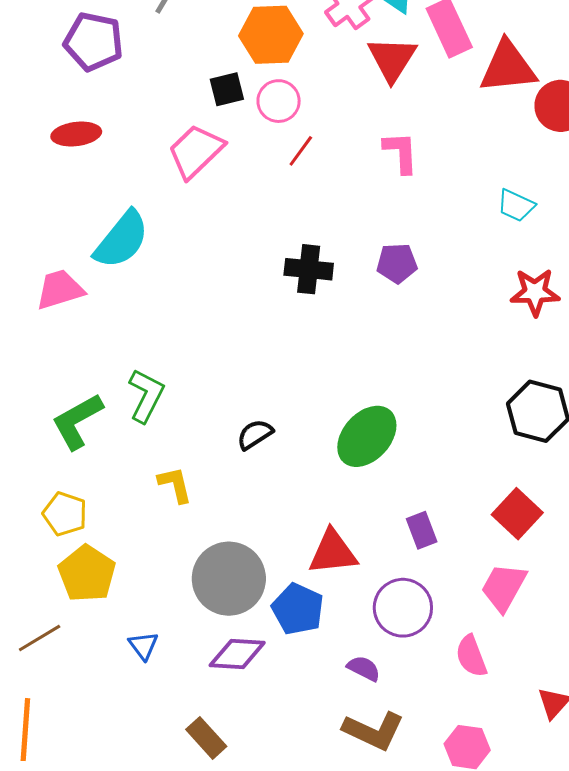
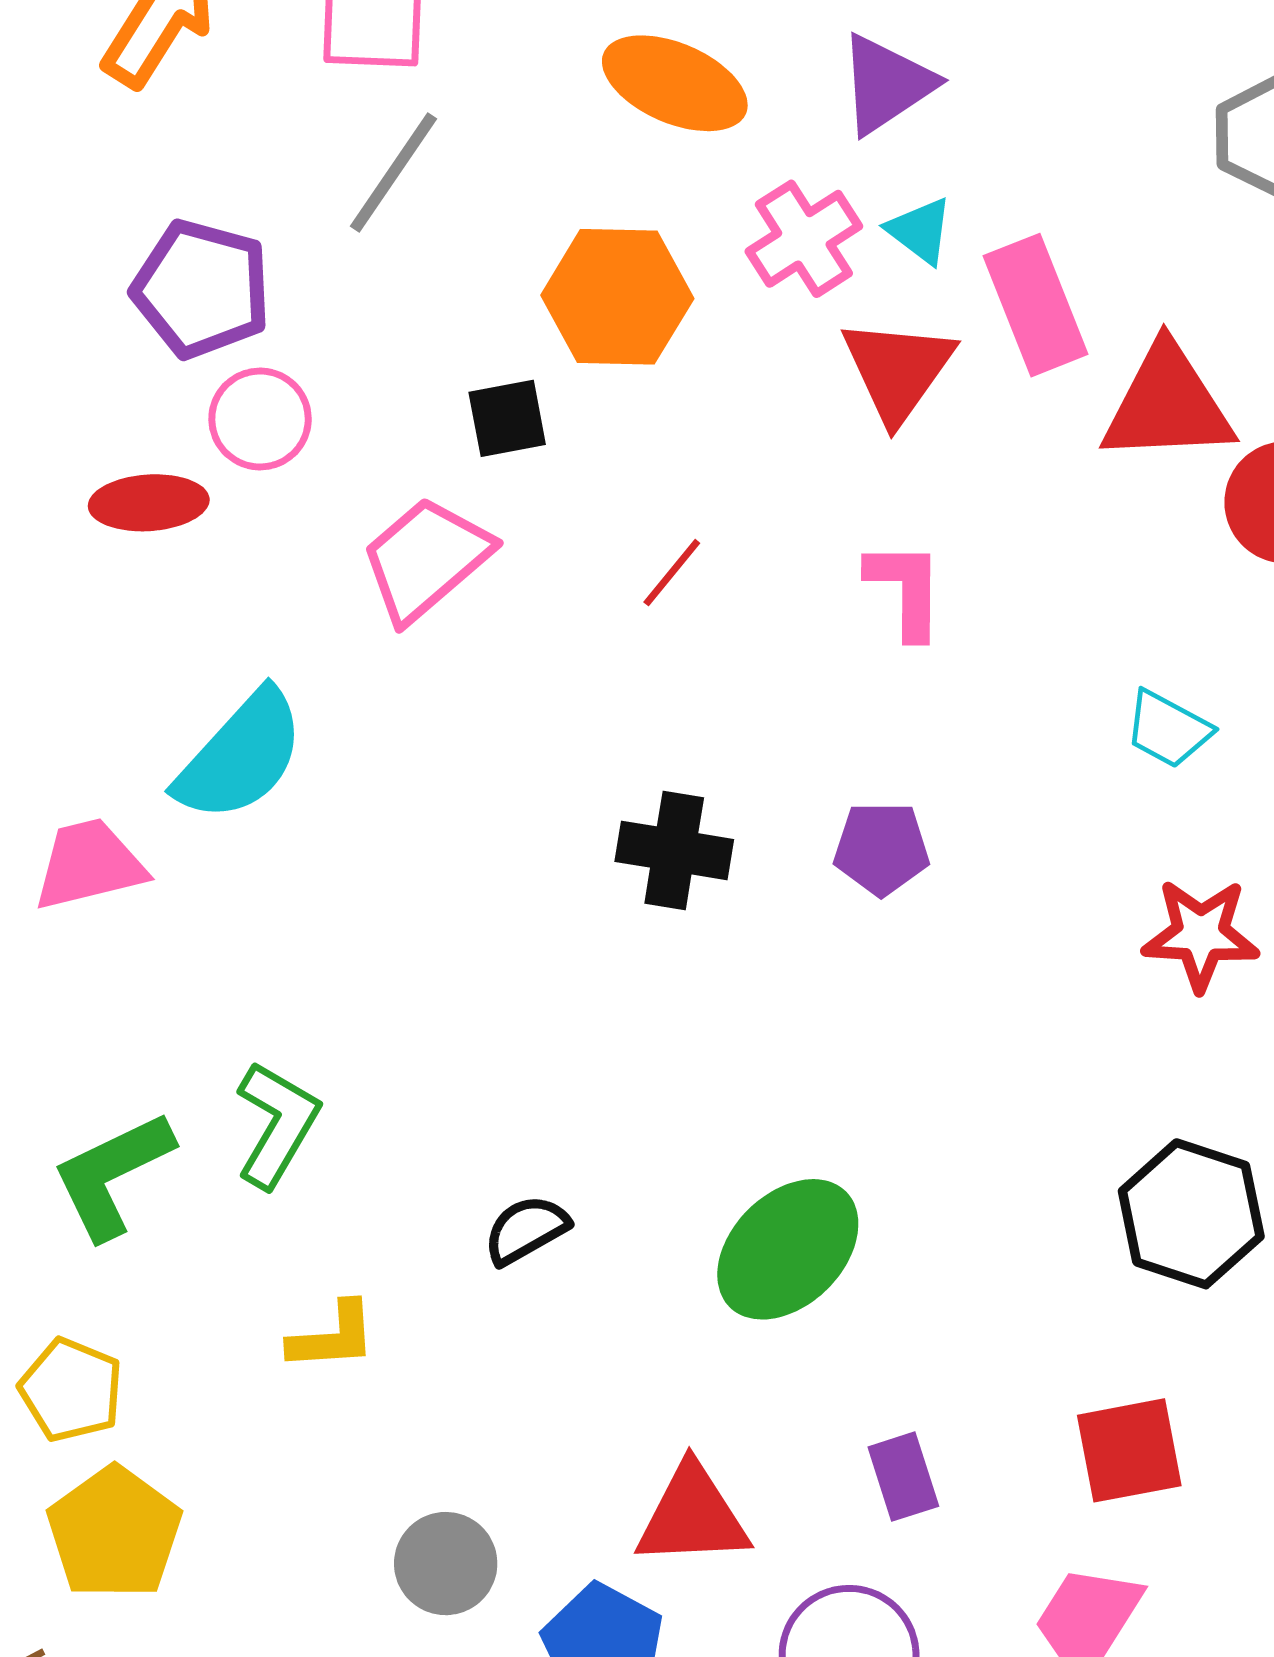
pink circle: (279, 101) -> (260, 419), moved
yellow L-shape: (175, 485) -> (333, 1337), turned 96
red square: (517, 514) -> (1129, 1450), turned 33
gray circle: (229, 579) -> (446, 1564), size x0.6

